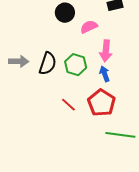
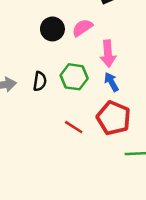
black circle: (65, 13) -> (52, 29), moved
black semicircle: (48, 64) -> (40, 81), size x0.7

